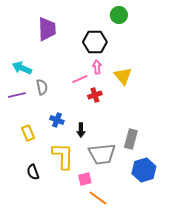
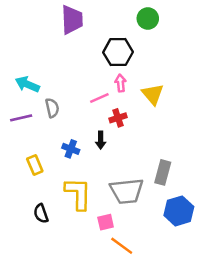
purple trapezoid: (47, 29) -> (72, 20), moved
black arrow: (81, 130) -> (101, 140), moved

